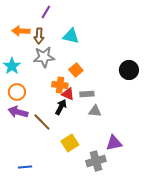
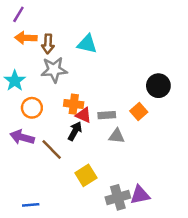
purple line: (46, 12) -> (18, 14), moved
orange square: (76, 70) -> (139, 111), moved
orange circle: (17, 92) -> (32, 108), moved
purple triangle: (114, 143) -> (140, 195), moved

